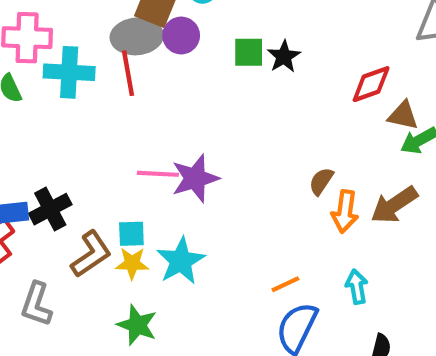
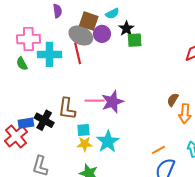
gray ellipse: (137, 36) -> (81, 36), turned 35
black star: (284, 57) -> (126, 29), moved
black cross: (50, 209) -> (44, 120), turned -30
brown L-shape: (91, 254) -> (67, 109), moved, turned 135

